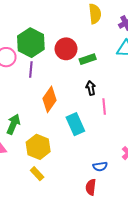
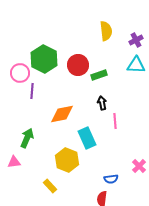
purple line: (31, 69) -> (32, 91), moved
orange diamond: (49, 99) -> (62, 114), turned 45
yellow hexagon: (38, 147) -> (67, 160), moved

